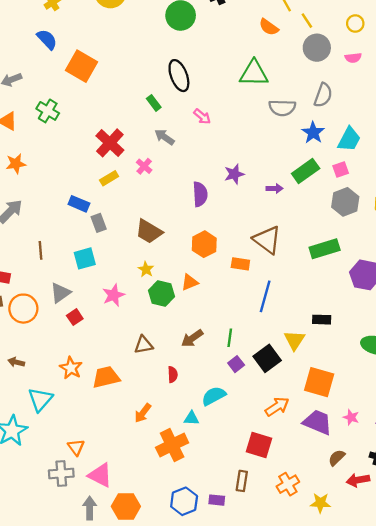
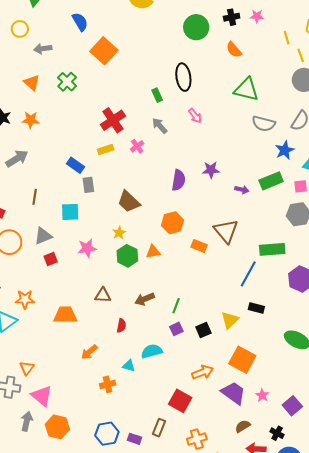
orange semicircle: (269, 27) -> (234, 50), moved
blue line: (265, 296) -> (248, 274), moved
black square: (267, 358) -> (203, 330), size x0.7
orange star: (71, 368) -> (25, 299), moved, turned 30
orange cross: (172, 445) -> (108, 384), size x0.6

